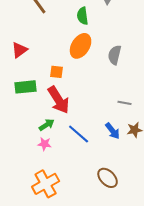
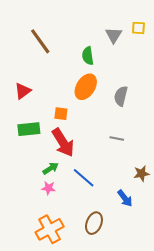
gray line: (125, 103) -> (117, 138), moved
blue arrow: (113, 131) -> (125, 198), moved
brown ellipse: (108, 178) -> (94, 223), moved, turned 65

